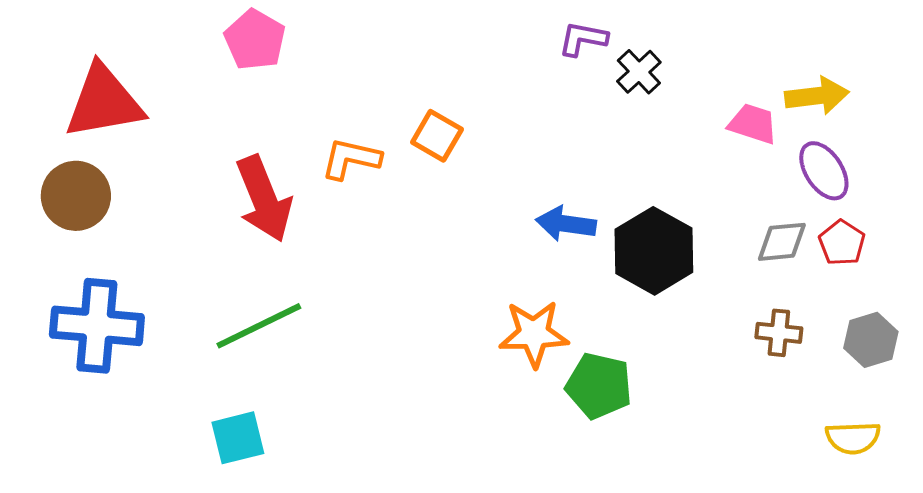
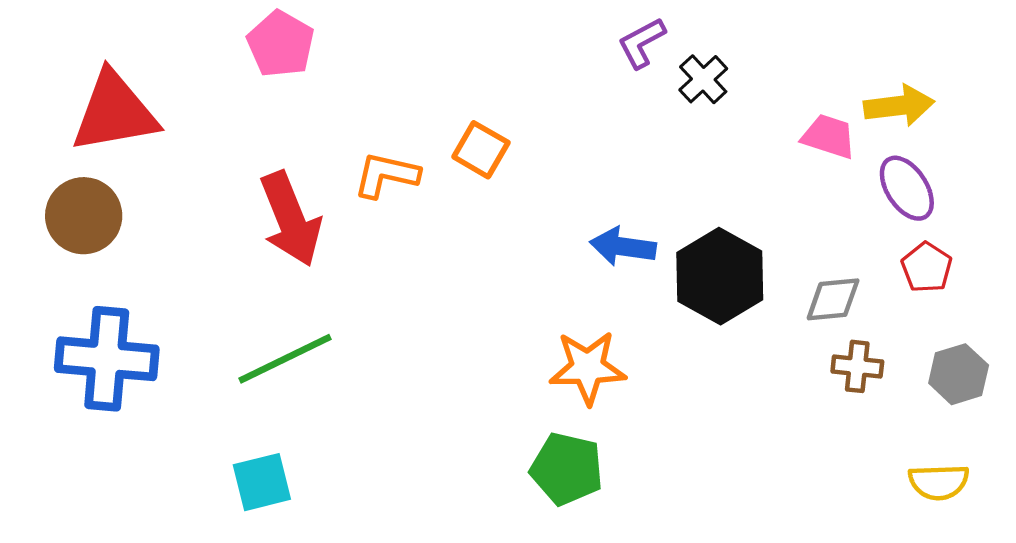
purple L-shape: (583, 39) -> (642, 43), turned -39
gray diamond: (782, 242) -> (833, 299), moved
green pentagon: (599, 386) -> (567, 469), moved

